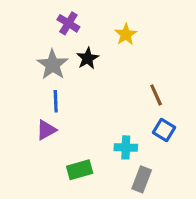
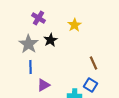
purple triangle: (46, 130) -> (44, 85), moved
blue square: (164, 130) -> (90, 85), moved

